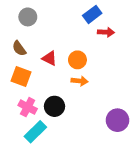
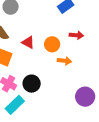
red arrow: (106, 32) -> (76, 35), moved
orange arrow: (79, 81) -> (64, 61), moved

